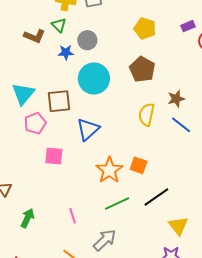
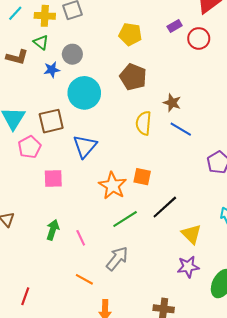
brown star: (176, 99) -> (172, 103), turned -30
green arrow: (27, 218) -> (53, 230), moved

